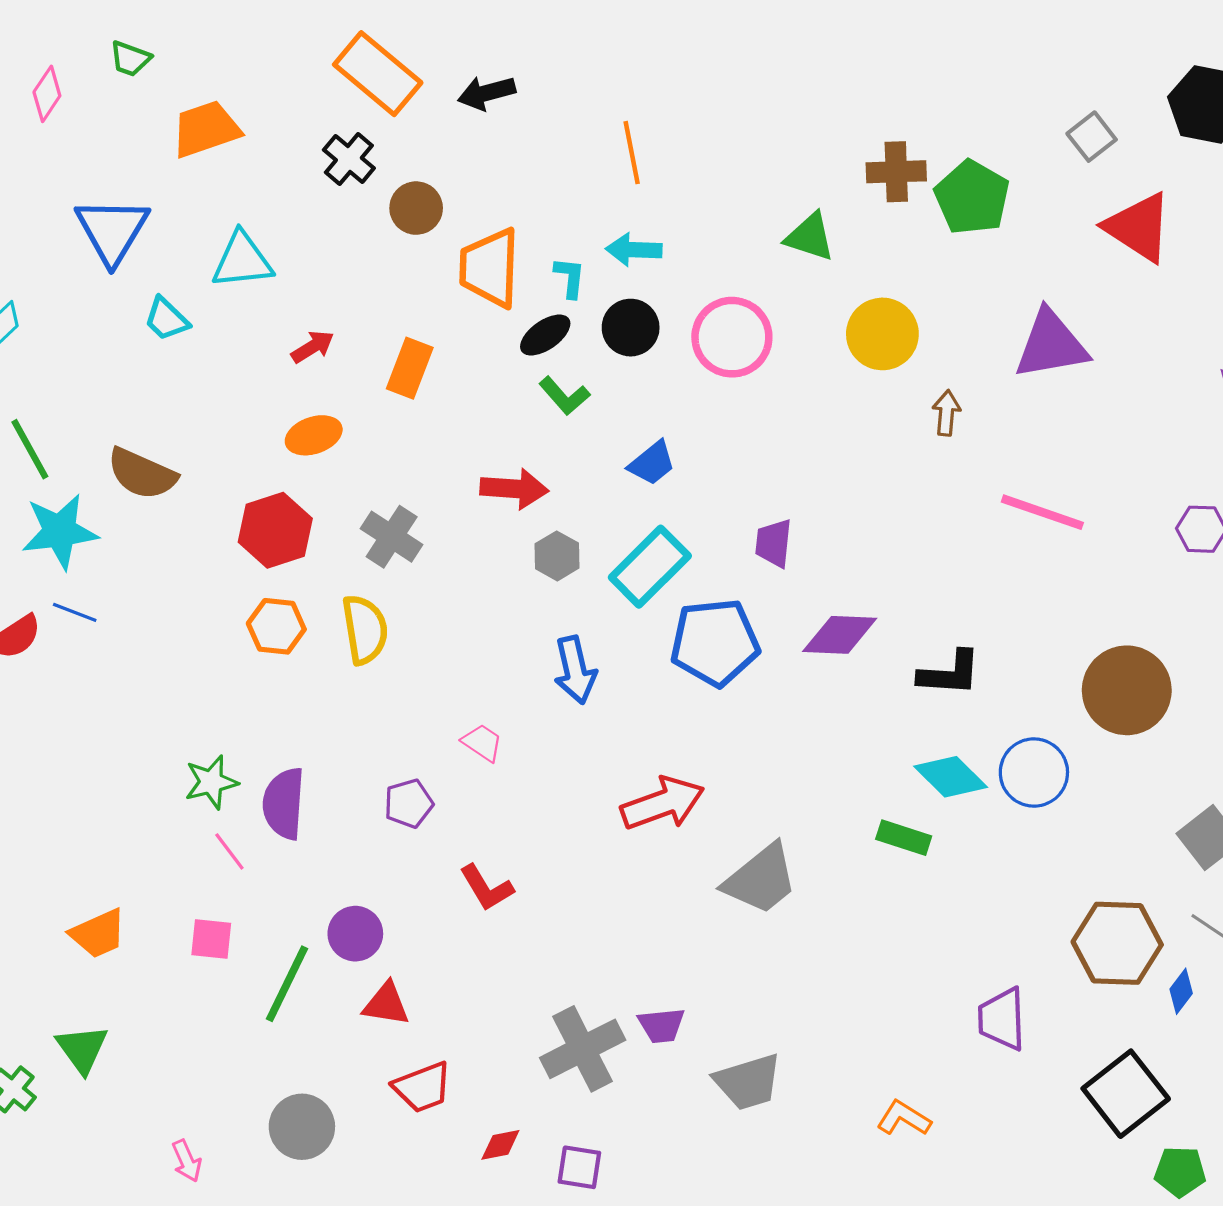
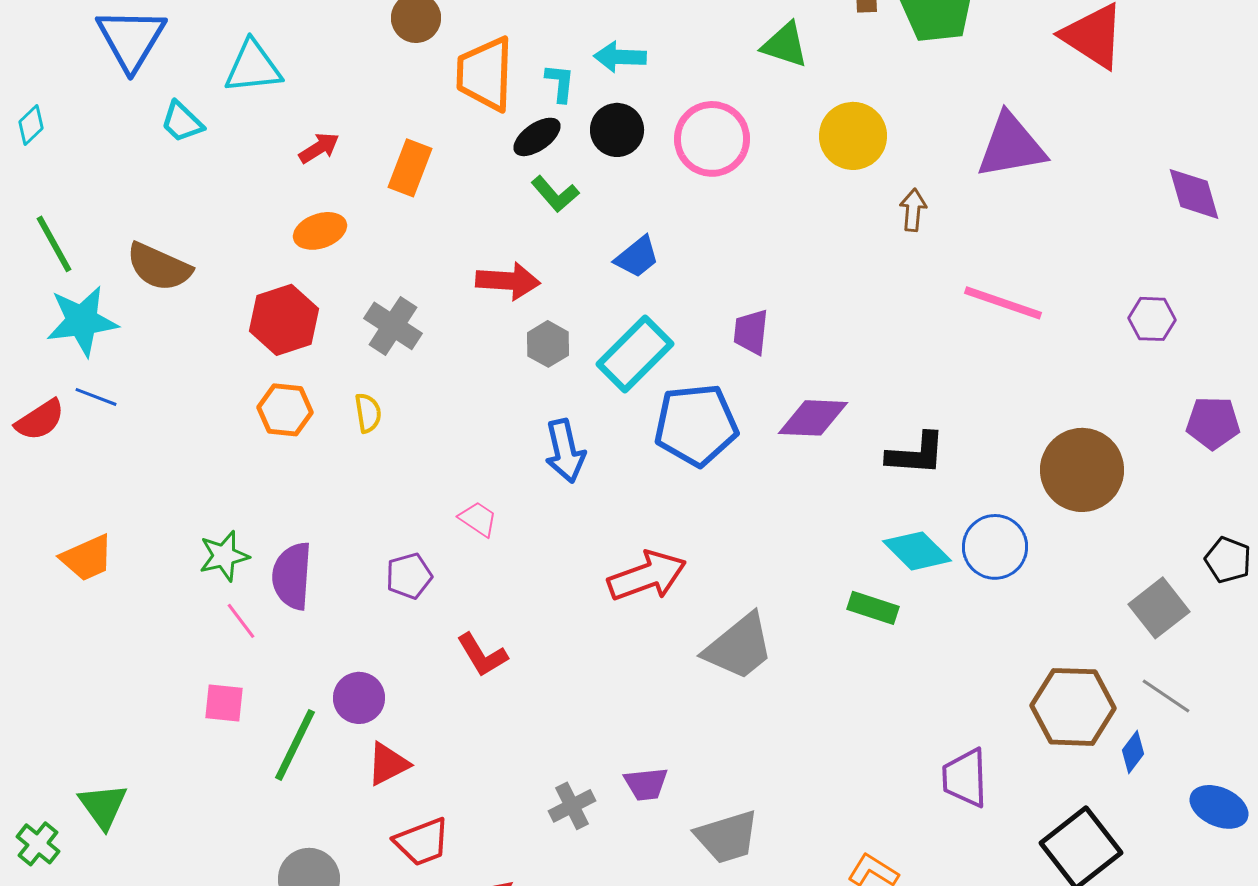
yellow semicircle: (365, 630) -> (368, 413), size x0.6
orange trapezoid: (98, 934) -> (87, 558), moved
red triangle: (386, 1004) -> (388, 764), turned -36
gray cross: (583, 1049) -> (572, 806), size x0.6

